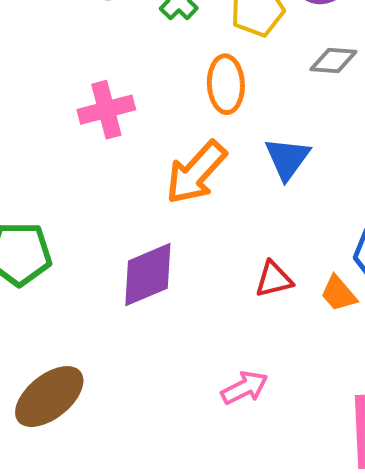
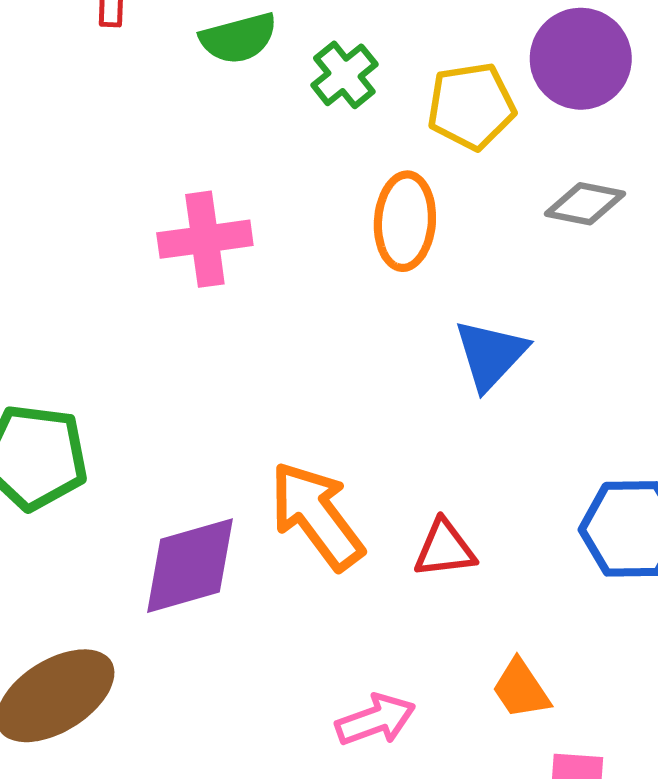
orange arrow: (196, 173) -> (317, 516), moved, turned 94
purple diamond: (148, 275) -> (190, 566), moved
orange trapezoid: (339, 294) -> (521, 689), moved

